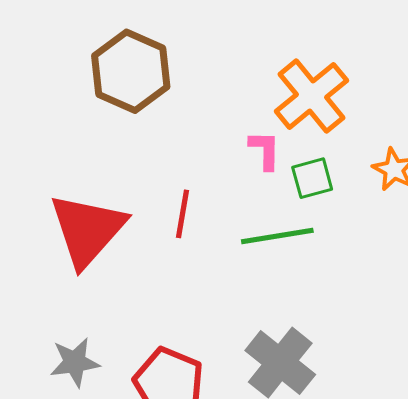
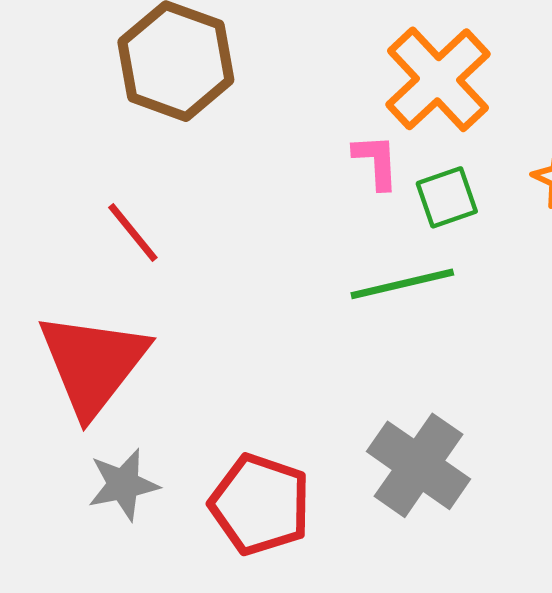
red line: (183, 214) -> (133, 232), moved, turned -45
red triangle: (87, 230) -> (93, 364), moved

